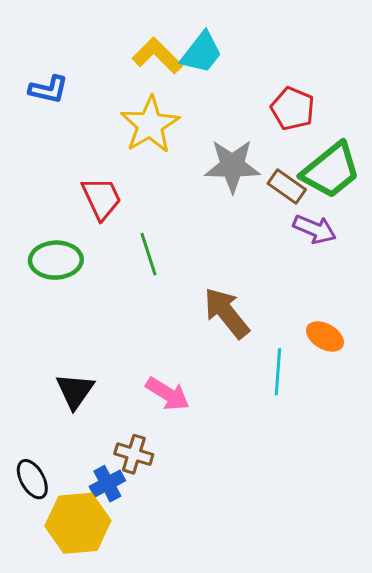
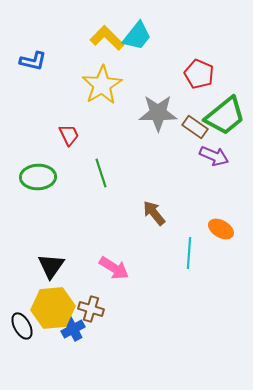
red trapezoid: (101, 198) -> (69, 135), size x0.7
brown arrow: (226, 313) -> (154, 213), size x0.7
yellow hexagon: (78, 523) -> (53, 308), moved

